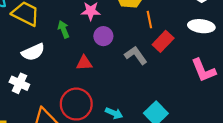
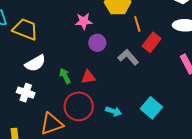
green arrow: (63, 29) -> (65, 76), moved
red triangle: (84, 63) -> (88, 77), moved

